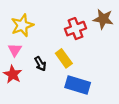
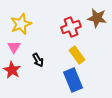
yellow rectangle: (64, 58) -> (77, 55), moved
blue rectangle: (78, 85) -> (73, 80), turned 50

